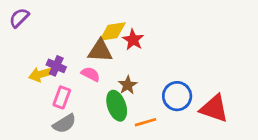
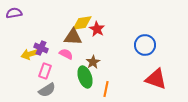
purple semicircle: (19, 18) -> (14, 13), turned 35
blue circle: (177, 96) -> (145, 45), moved
orange line: (145, 122) -> (106, 89), turned -63

